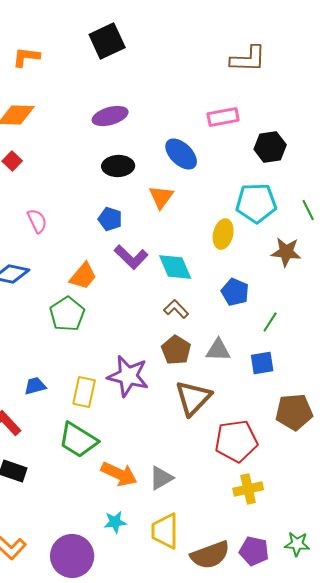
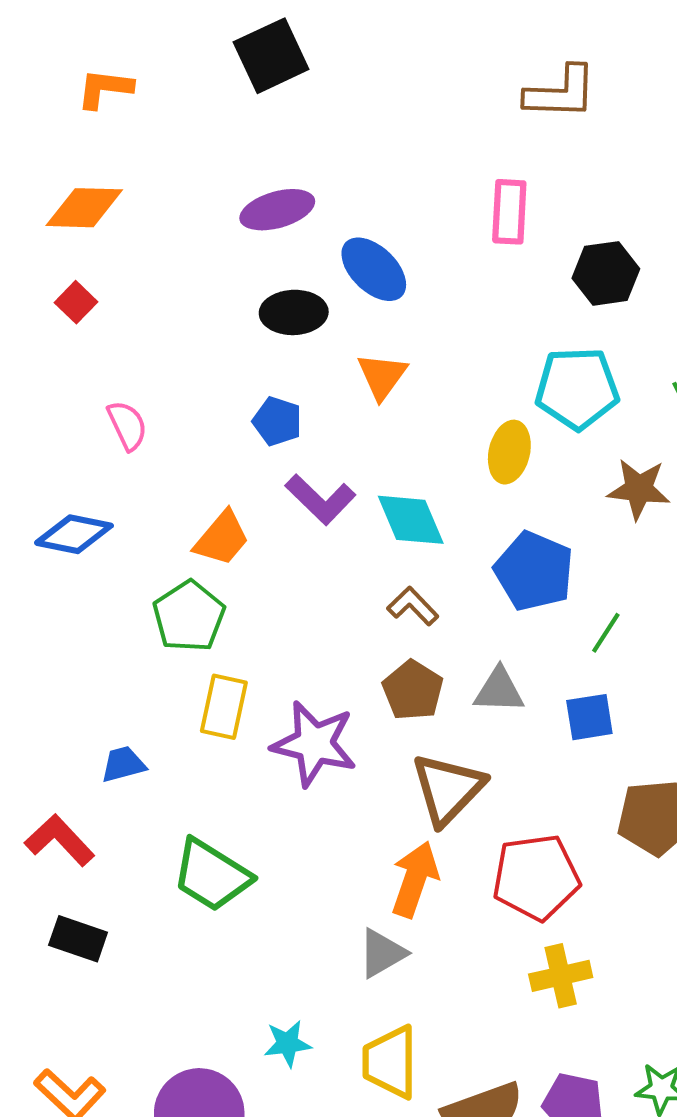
pink rectangle: (223, 117) -> (509, 212), turned -76
blue ellipse: (181, 154) -> (374, 269), moved
blue pentagon: (235, 292) -> (534, 571), size x1.4
yellow rectangle: (84, 392) -> (224, 707), moved
orange arrow: (119, 474) -> (415, 879), moved, turned -96

